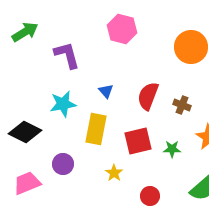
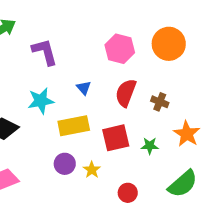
pink hexagon: (122, 29) -> (120, 49), moved
yellow rectangle: (96, 129) -> (74, 126), turned 68
purple circle: (63, 164) -> (65, 164), moved

